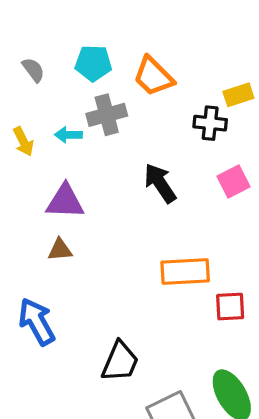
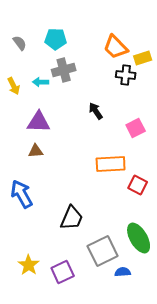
orange trapezoid: (153, 76) -> (116, 47), moved
pink square: (233, 182) -> (136, 128), moved
black arrow: (160, 183) -> (96, 111), size x0.7
red square: (230, 307) -> (138, 185), turned 30

